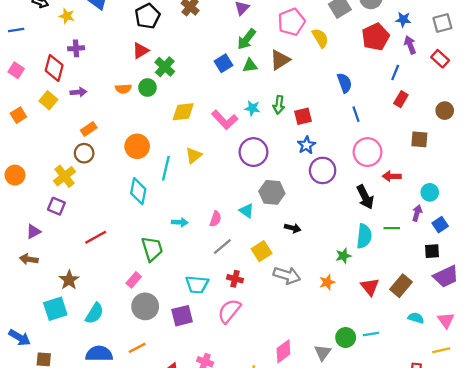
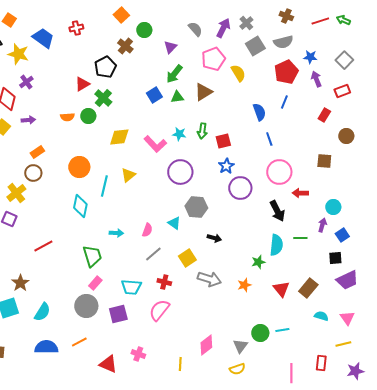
yellow star: (67, 16) -> (18, 54), size x1.5
black pentagon: (147, 16) -> (105, 67), moved
gray square: (442, 23) -> (344, 60), turned -30
purple cross: (76, 48) -> (26, 82), turned -32
red rectangle: (440, 59) -> (342, 91), turned -63
blue line: (395, 73) -> (284, 102), moved
red rectangle: (401, 99) -> (324, 115), moved
pink rectangle: (134, 280) -> (95, 283), moved

